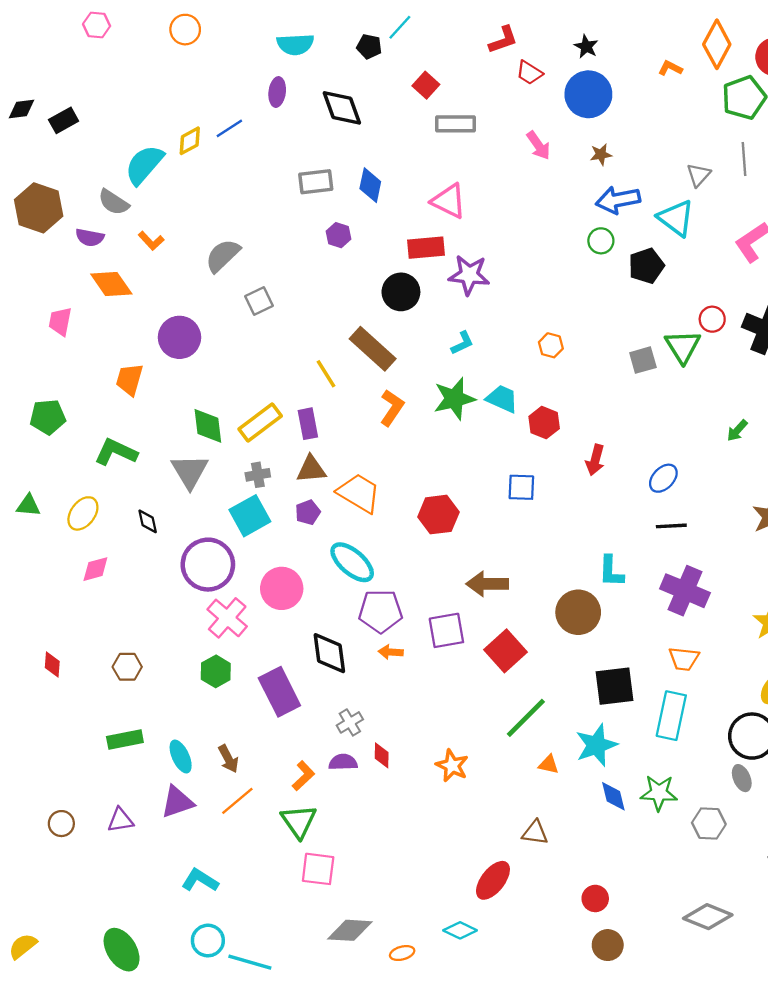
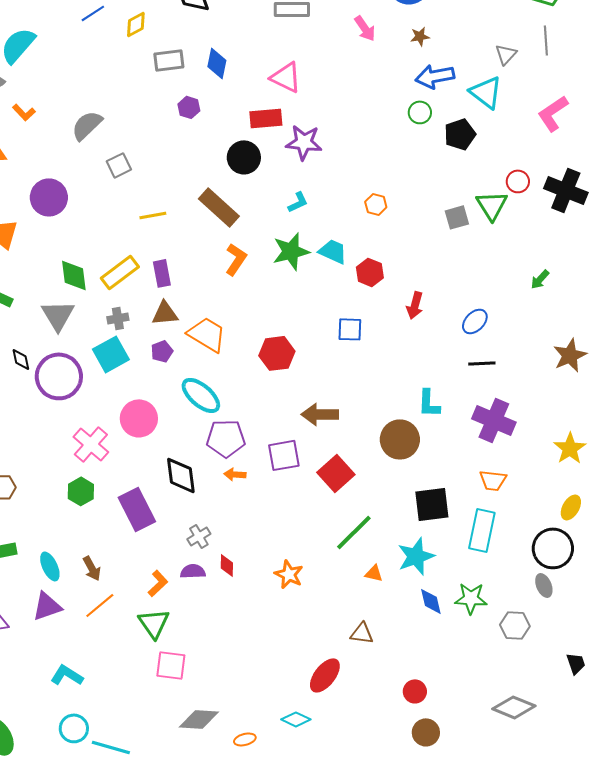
yellow diamond: (190, 141) -> (136, 24), moved
yellow line: (326, 374) -> (153, 215), moved, turned -68
purple circle: (208, 565) -> (59, 376), moved

